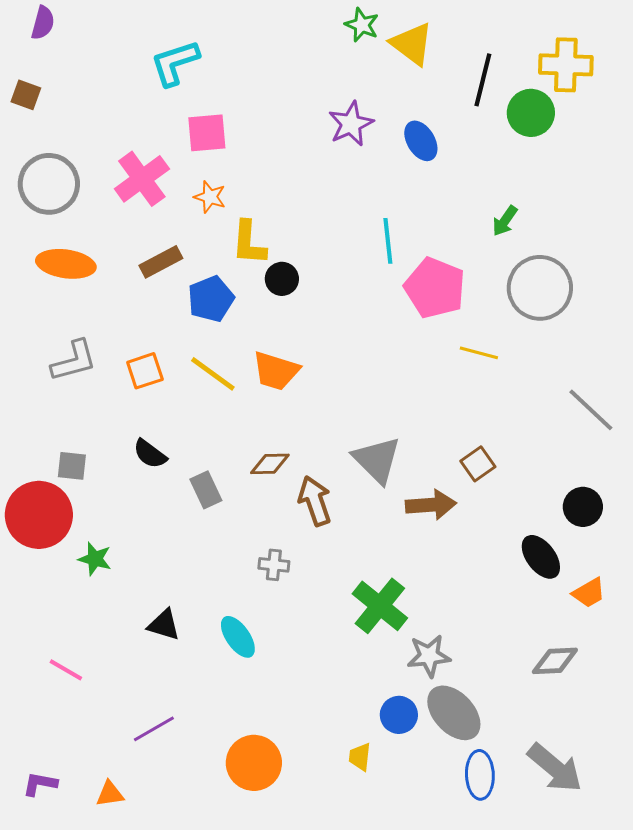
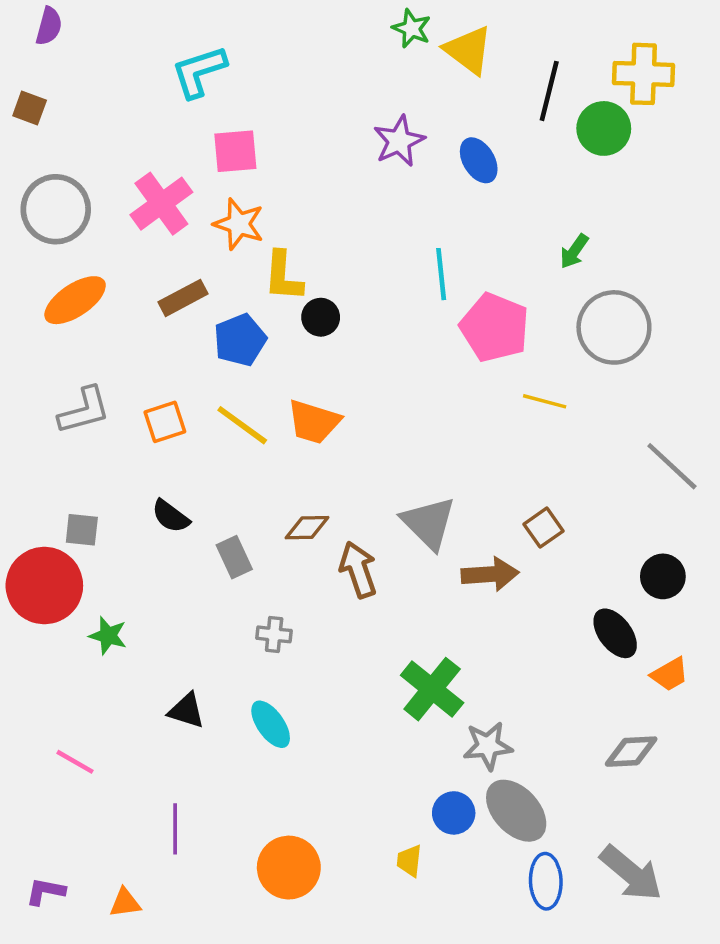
orange star: (210, 197) -> (239, 224), size x1.4
orange ellipse: (66, 264) -> (75, 300), turned -42
gray cross: (274, 565) -> (274, 634), moved
purple line: (154, 729) -> (175, 829), turned -60

